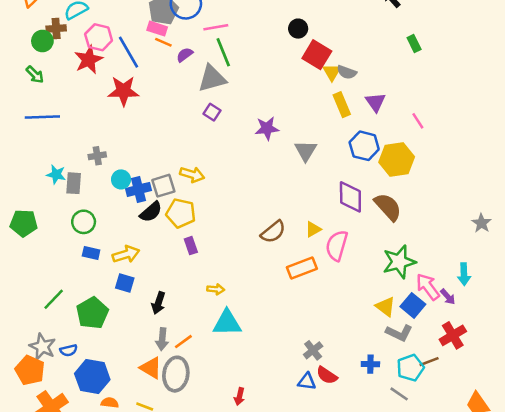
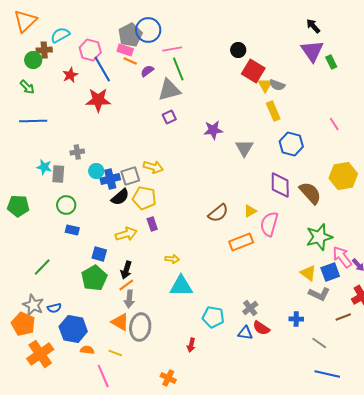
pink hexagon: (99, 37) -> (90, 50), moved
red star: (89, 60) -> (70, 75), size x0.7
purple triangle: (375, 102) -> (312, 51), moved, size x1.4
purple square: (212, 112) -> (169, 117), turned 32
yellow hexagon: (397, 160) -> (343, 176), moved
yellow arrow: (126, 254) -> (126, 234), moved
blue square: (413, 305) -> (330, 272), turned 30
green pentagon: (92, 313) -> (94, 278), moved
orange line: (183, 342) -> (126, 285), moved
cyan pentagon: (410, 368) -> (213, 317), moved, turned 30

